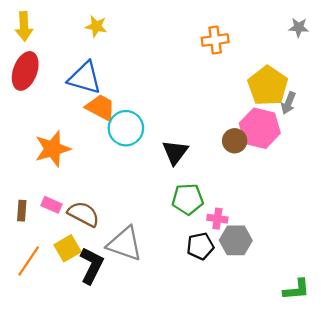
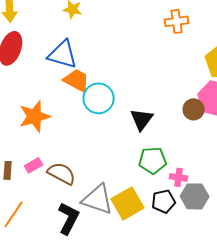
pink rectangle: (51, 205) -> (34, 165), turned -54
yellow square: (68, 248) -> (128, 203), moved, size x1.4

